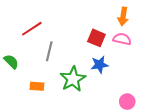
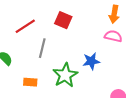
red square: (96, 38) -> (63, 20), moved

